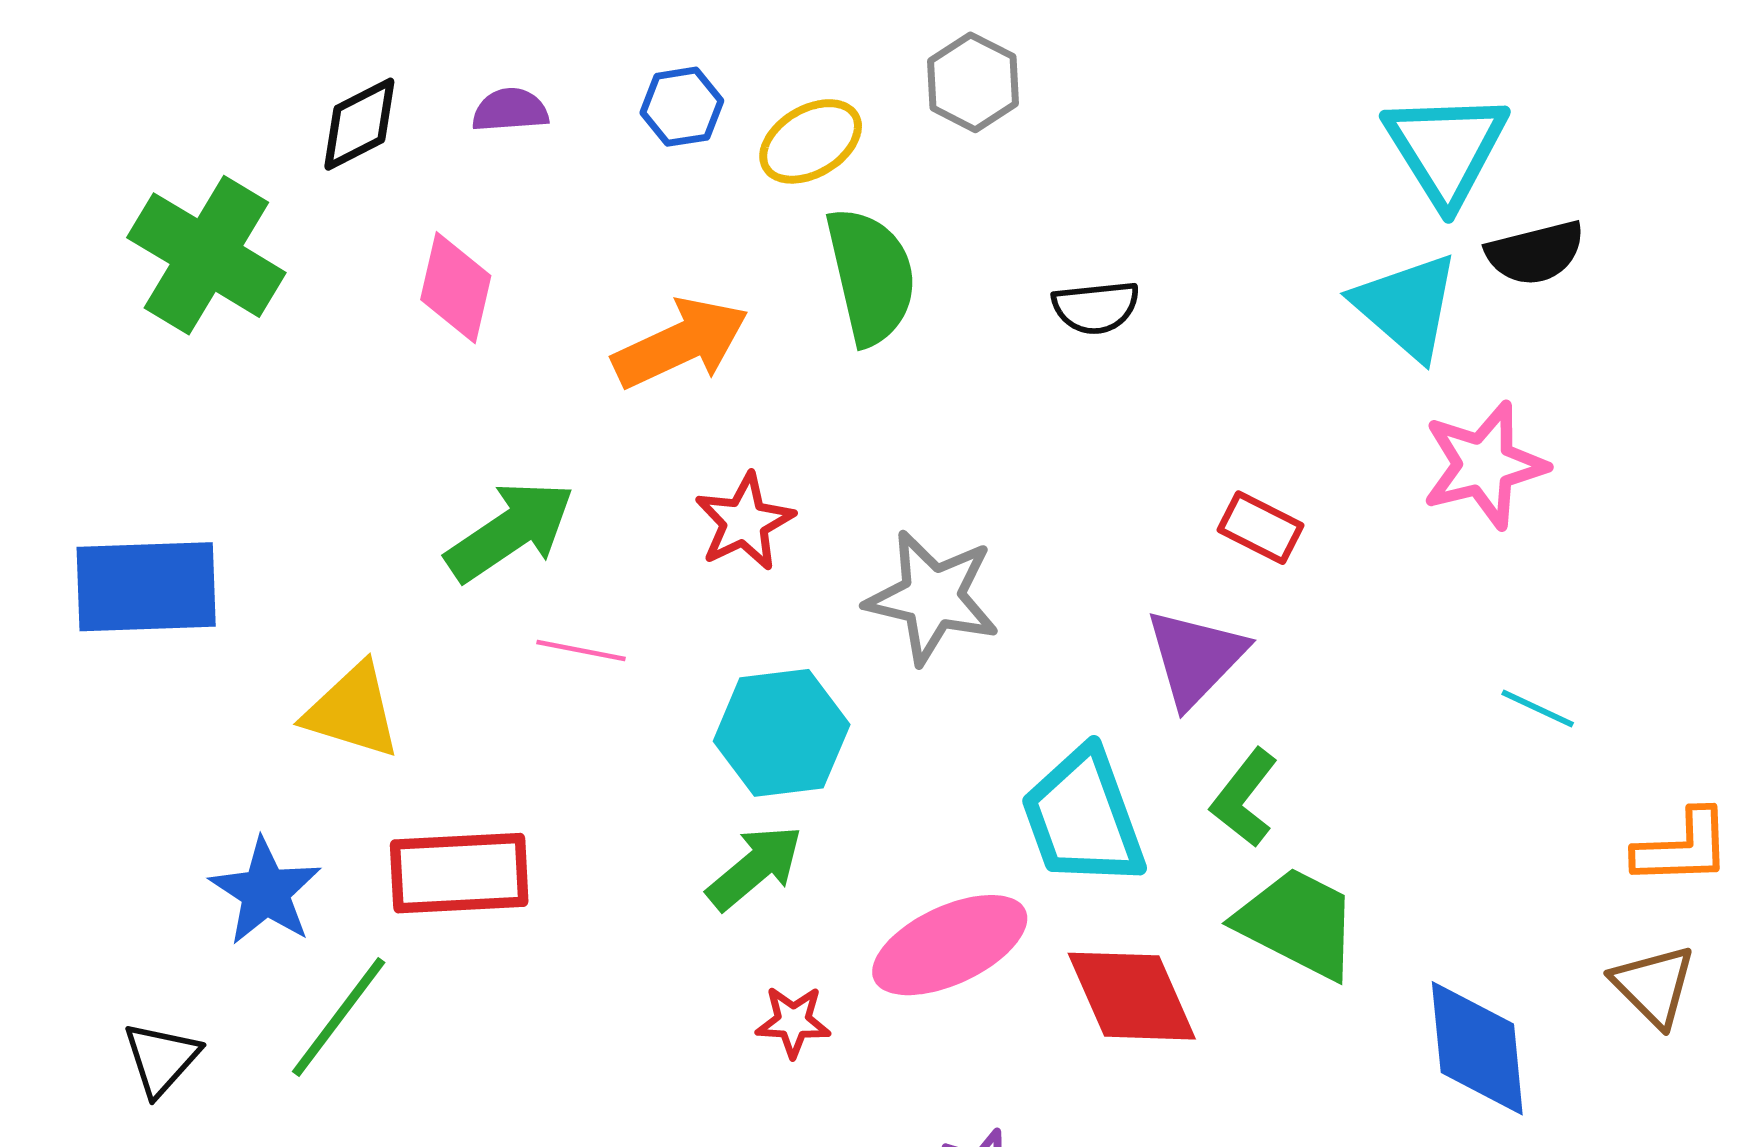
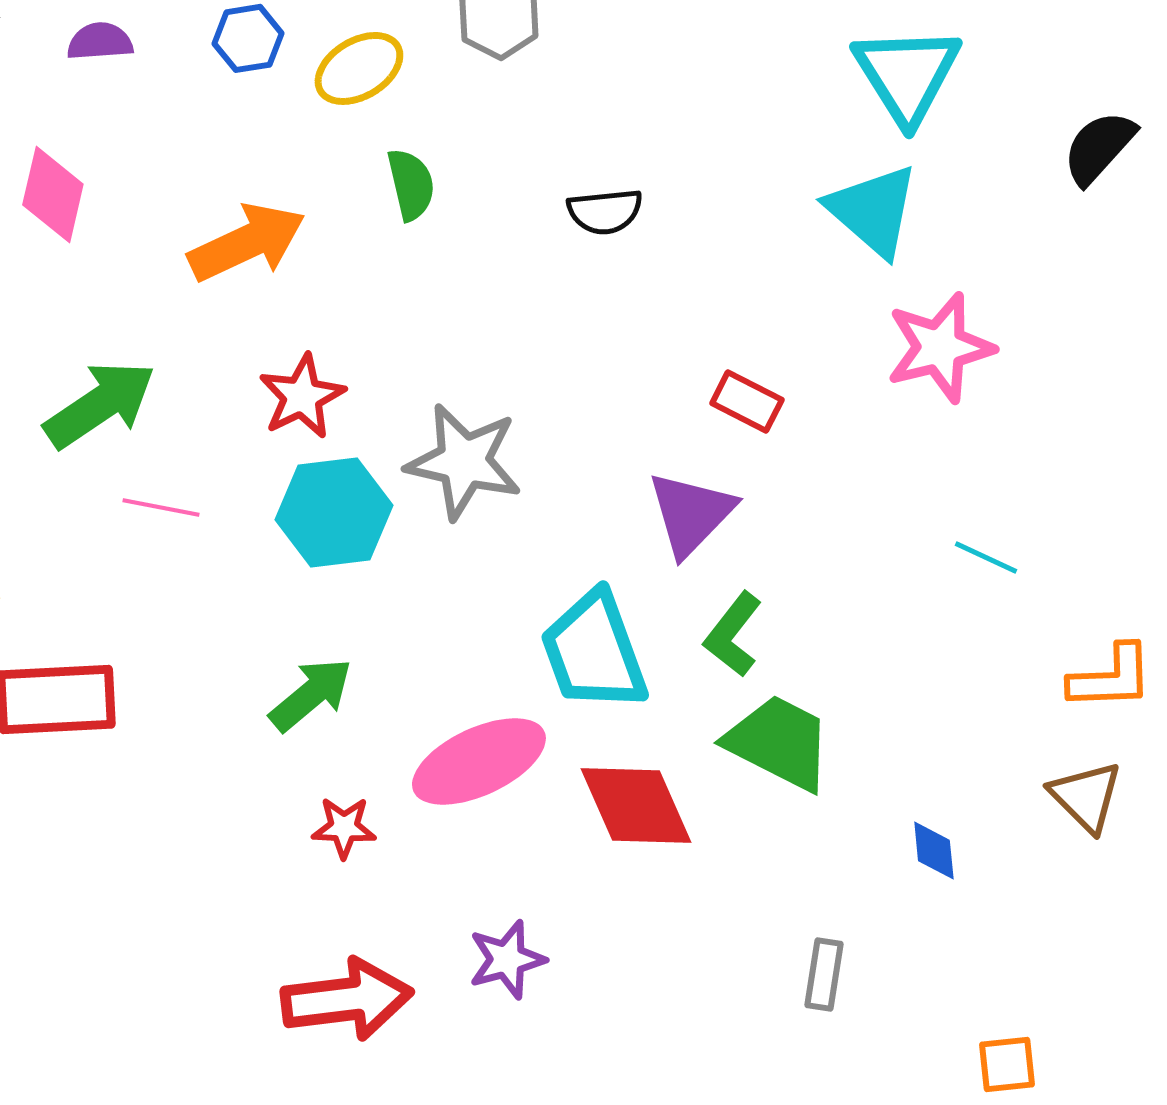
black semicircle: (1535, 253) -> (1099, 147), moved, turned 146
green semicircle: (871, 276) -> (411, 184), size x0.6
cyan hexagon: (782, 733) -> (334, 512), moved
blue diamond: (1477, 1048) -> (934, 850), size x0.5

